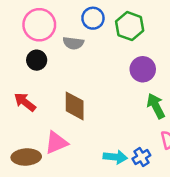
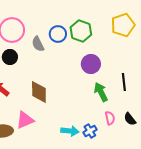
blue circle: (93, 18) -> (58, 34), moved
gray semicircle: (73, 43) -> (38, 44), turned 56

